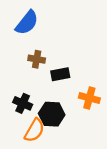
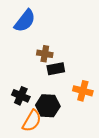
brown cross: (37, 59) -> (45, 54), moved

